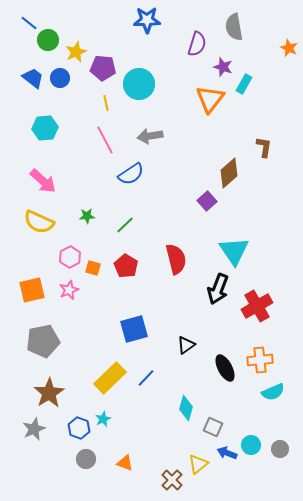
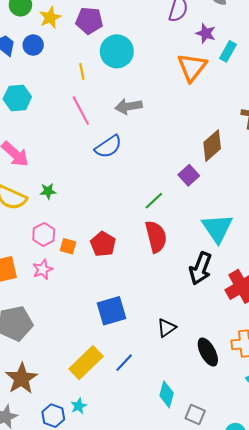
purple pentagon: (103, 68) -> (89, 21), moved
green star: (87, 216) -> (48, 191), moved
green line: (125, 225) -> (154, 201), moved

